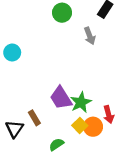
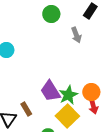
yellow square: (80, 126) -> (67, 116), size x1.6
orange circle: (93, 127) -> (91, 92), moved

